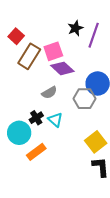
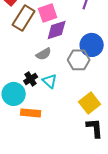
purple diamond: (62, 68) -> (57, 30), turned -60
orange rectangle: (36, 152) -> (31, 113), turned 42

